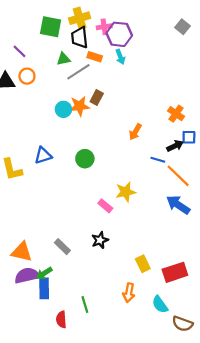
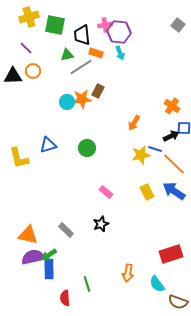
yellow cross: (80, 18) -> (29, 17), moved
yellow star: (126, 192) -> (141, 155), moved
yellow rectangle: (143, 264) -> (147, 192), moved

